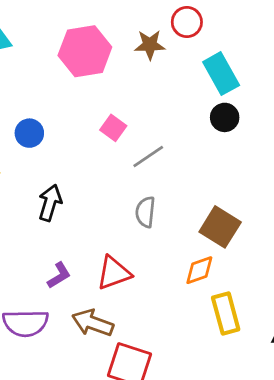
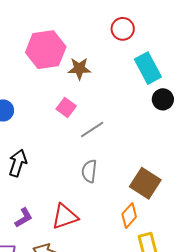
brown star: (150, 45) -> (79, 69), moved
black circle: (225, 117) -> (163, 99), moved
orange diamond: (199, 270) -> (129, 216), turned -30

